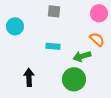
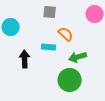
orange semicircle: (97, 39) -> (66, 34), moved
black arrow: (29, 77) -> (25, 59), moved

